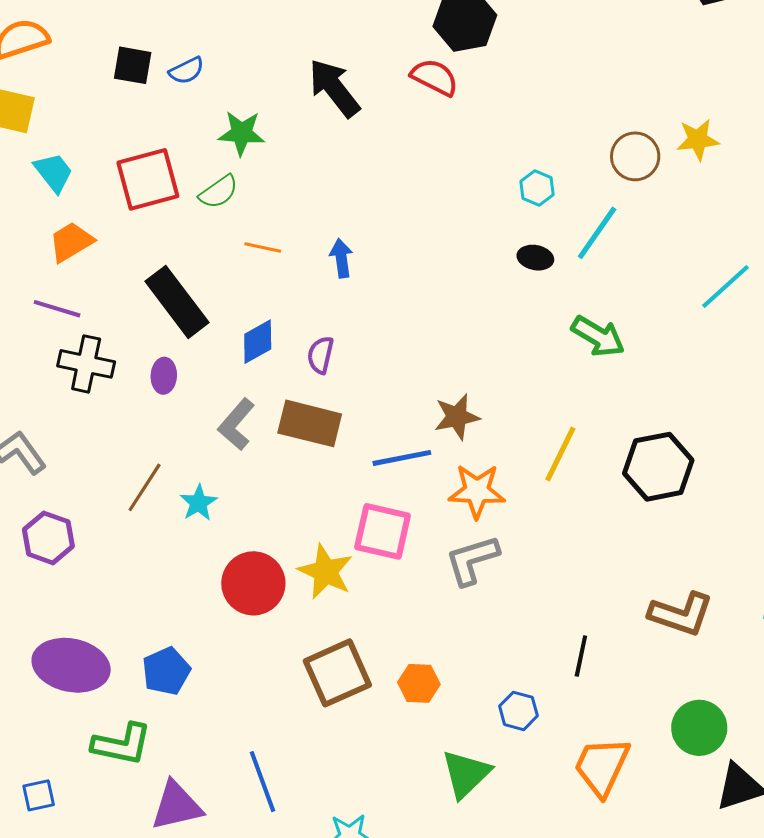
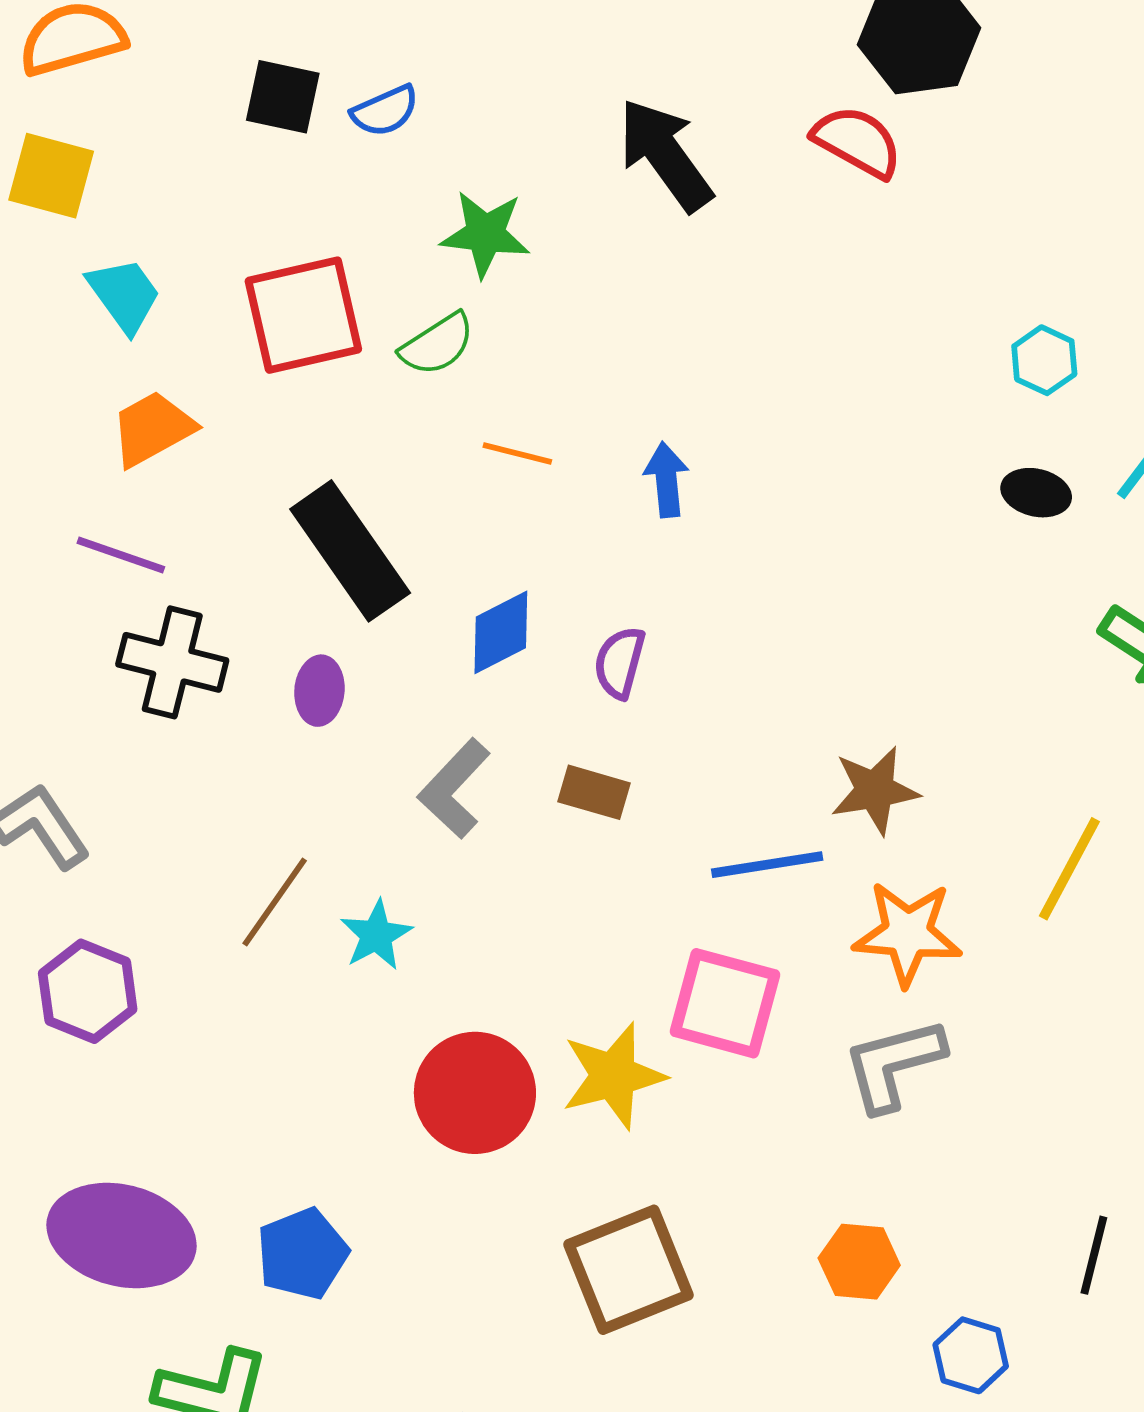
brown rectangle: (310, 423) -> (594, 792), size x0.6
yellow star: (326, 572) -> (613, 1076), turned 30
orange hexagon: (419, 683) -> (859, 1262), moved

